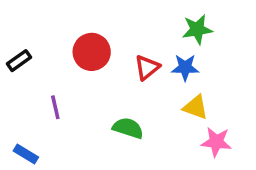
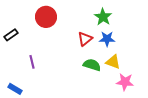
green star: (197, 29) -> (103, 17), moved, turned -30
red circle: (92, 52) -> (46, 17), moved
green semicircle: (128, 128) -> (92, 65), moved

